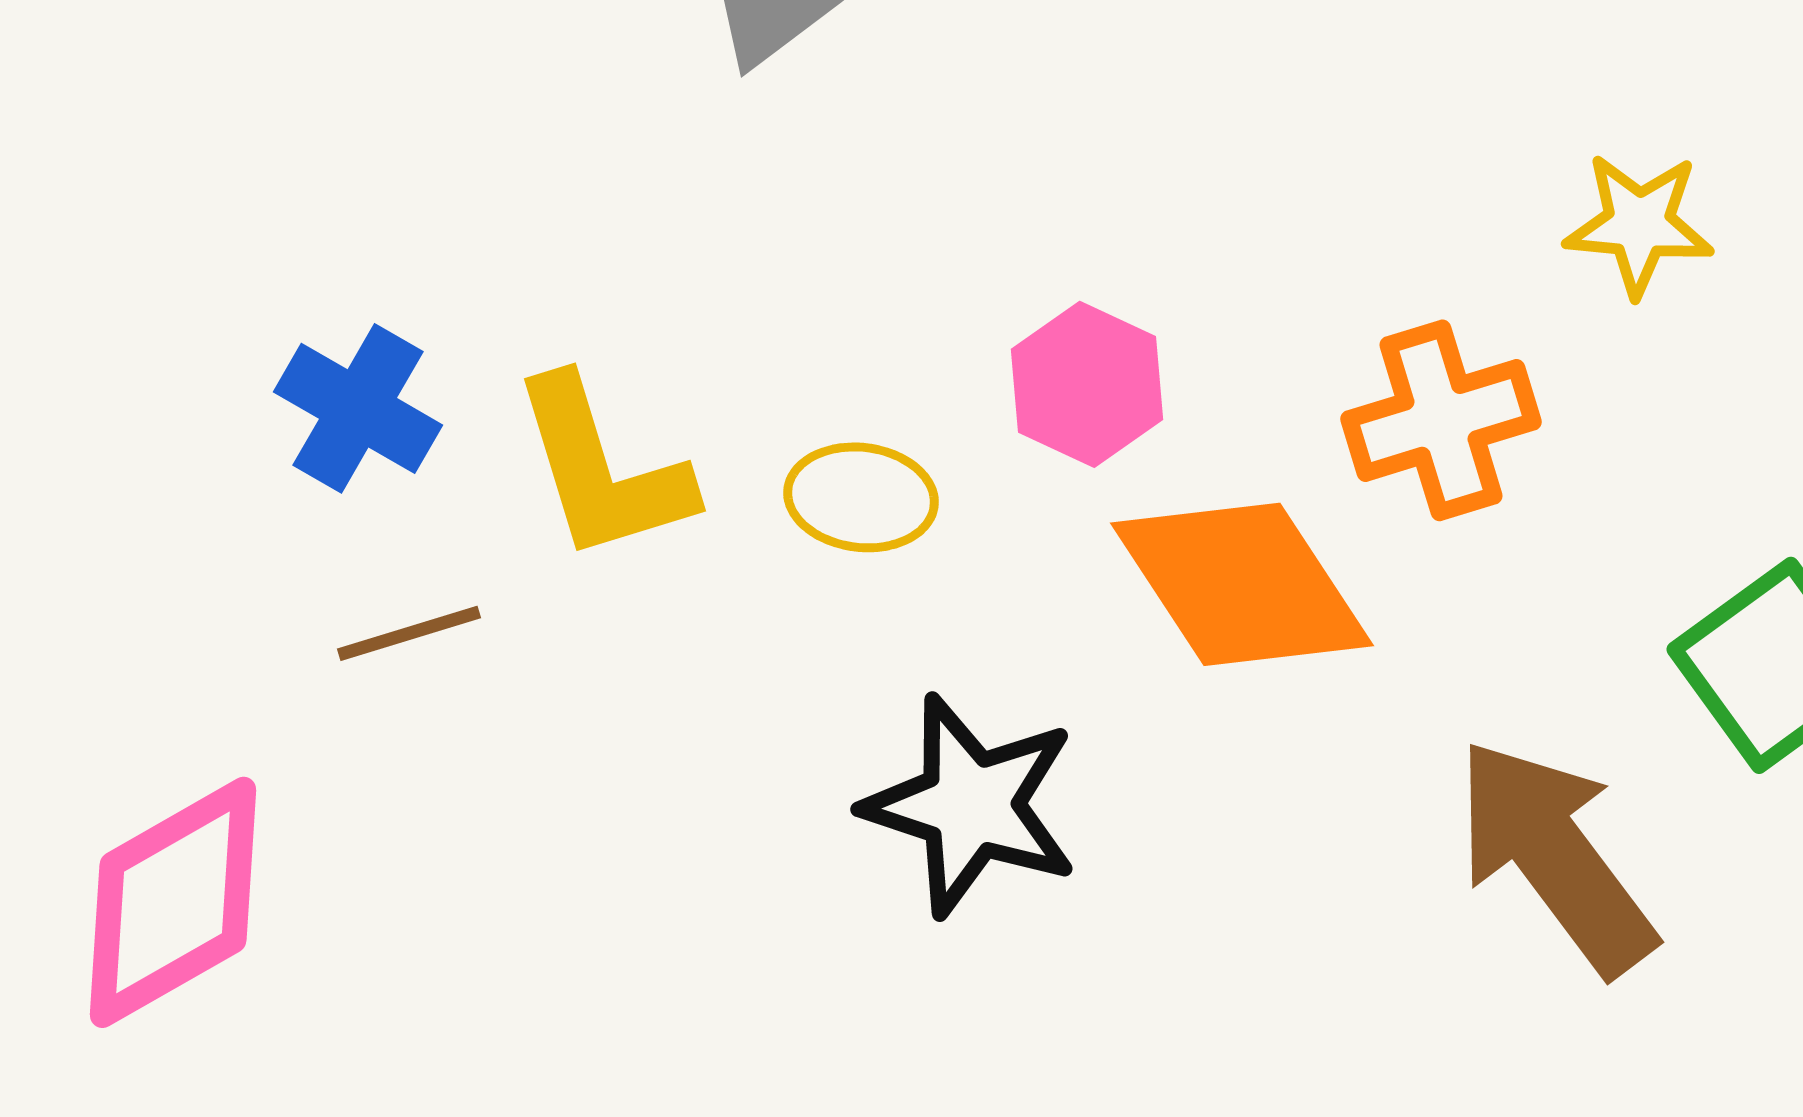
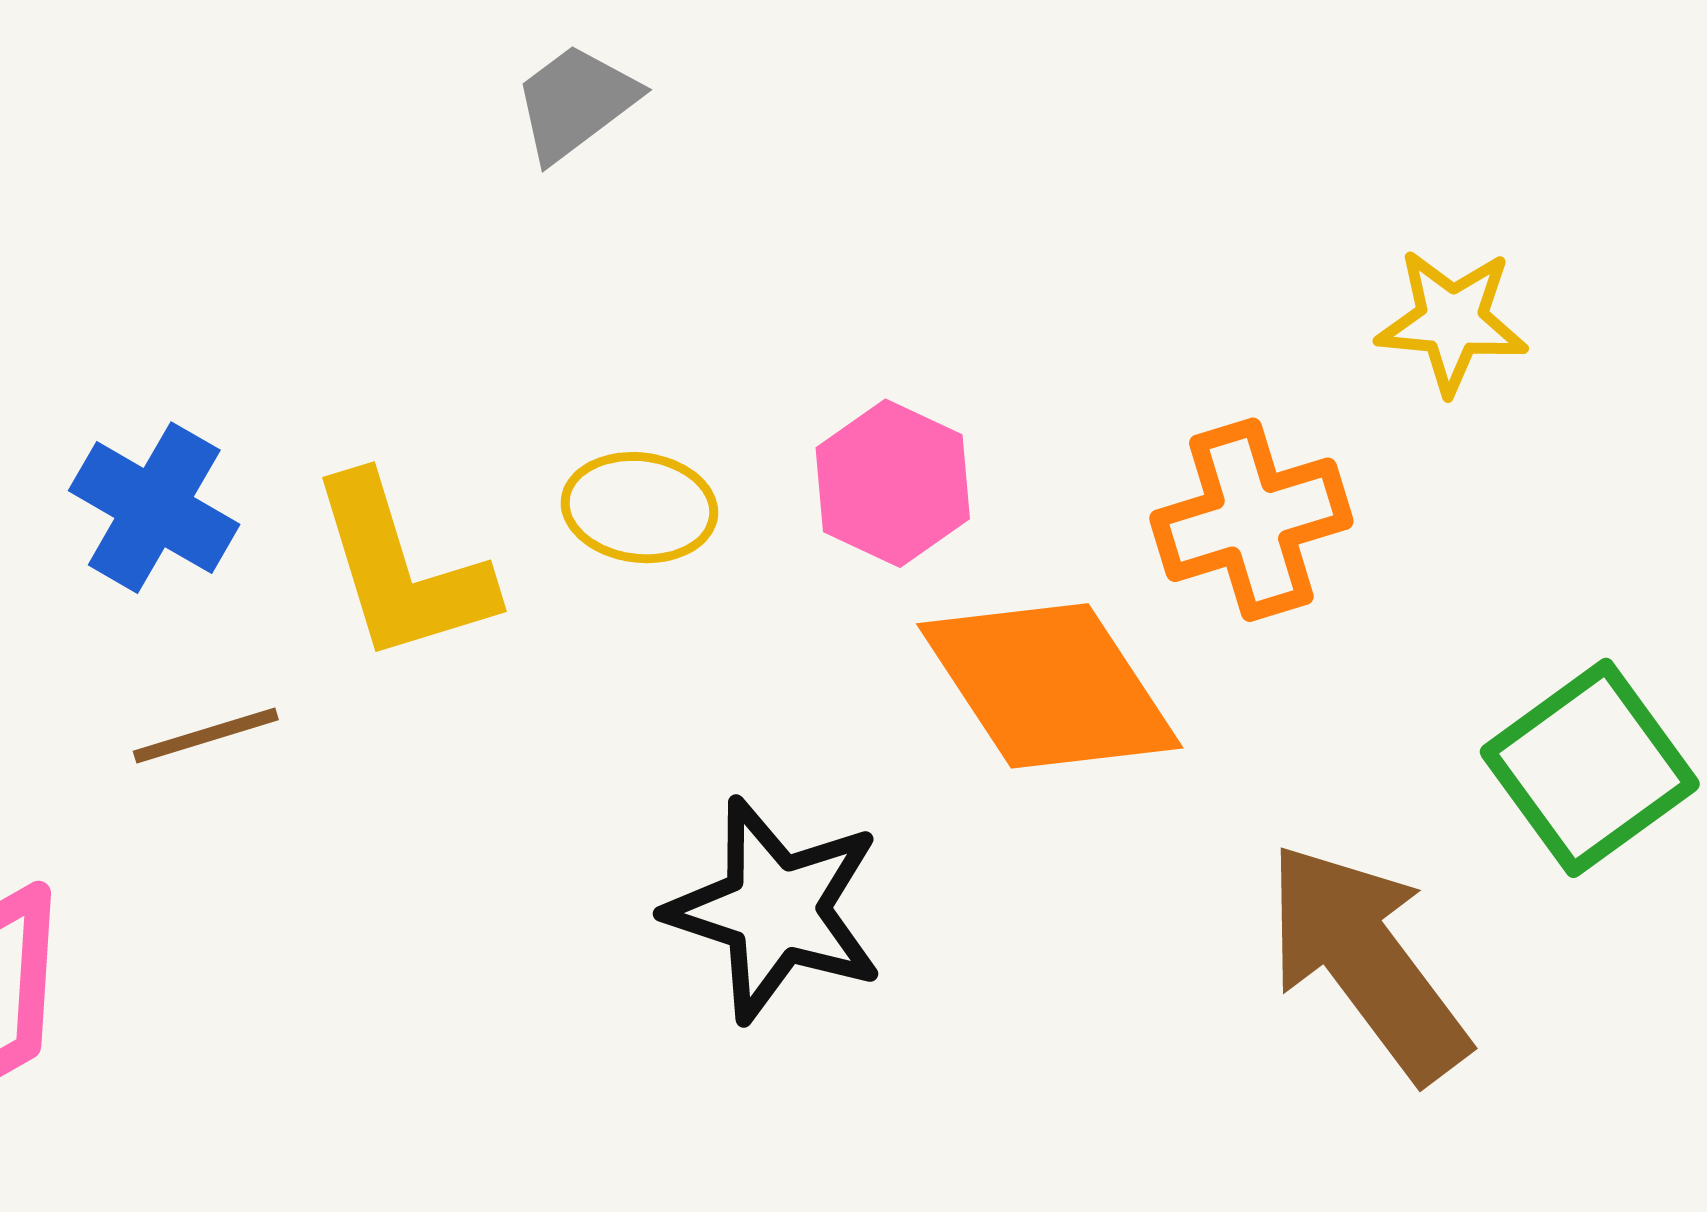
yellow ellipse: (861, 497) -> (639, 508), moved

